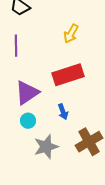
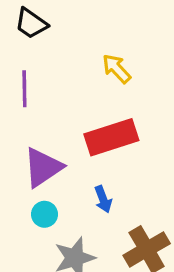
yellow arrow: (71, 34) -> (116, 69), turned 108

